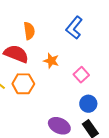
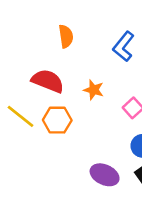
orange semicircle: (29, 31) -> (66, 36), moved

